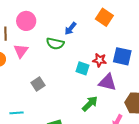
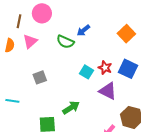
orange square: (104, 17) -> (126, 34), moved
green arrow: (90, 104) -> (71, 108), moved

